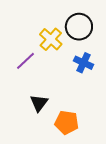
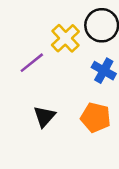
orange pentagon: (67, 122) -> (96, 117), moved

